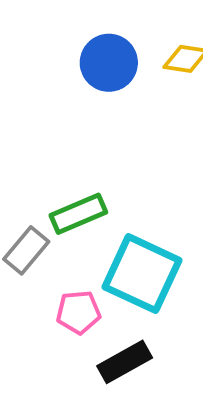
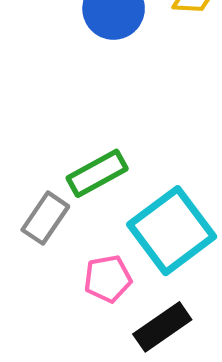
cyan square: (142, 274) -> (172, 231), turned 34

